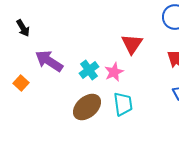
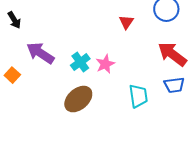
red triangle: (132, 44) -> (126, 22), moved, size x0.7
cyan trapezoid: (123, 104) -> (138, 96), moved

